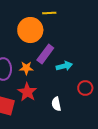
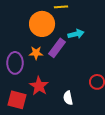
cyan arrow: (64, 66) -> (76, 34), moved
orange star: (26, 68) -> (36, 53), moved

